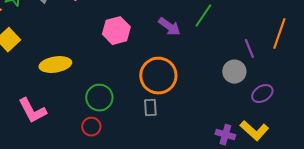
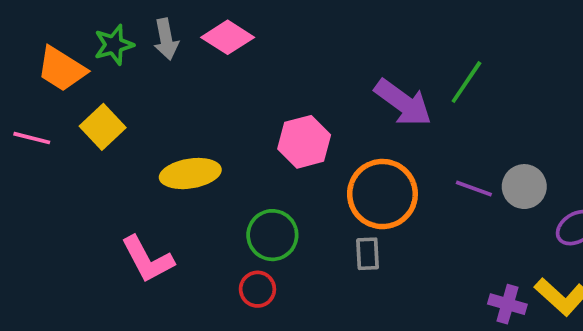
purple arrow: (169, 27) -> (403, 103), size x1.4
pink hexagon: (116, 31) -> (304, 142), moved
purple line: (249, 49) -> (474, 188), moved, turned -48

